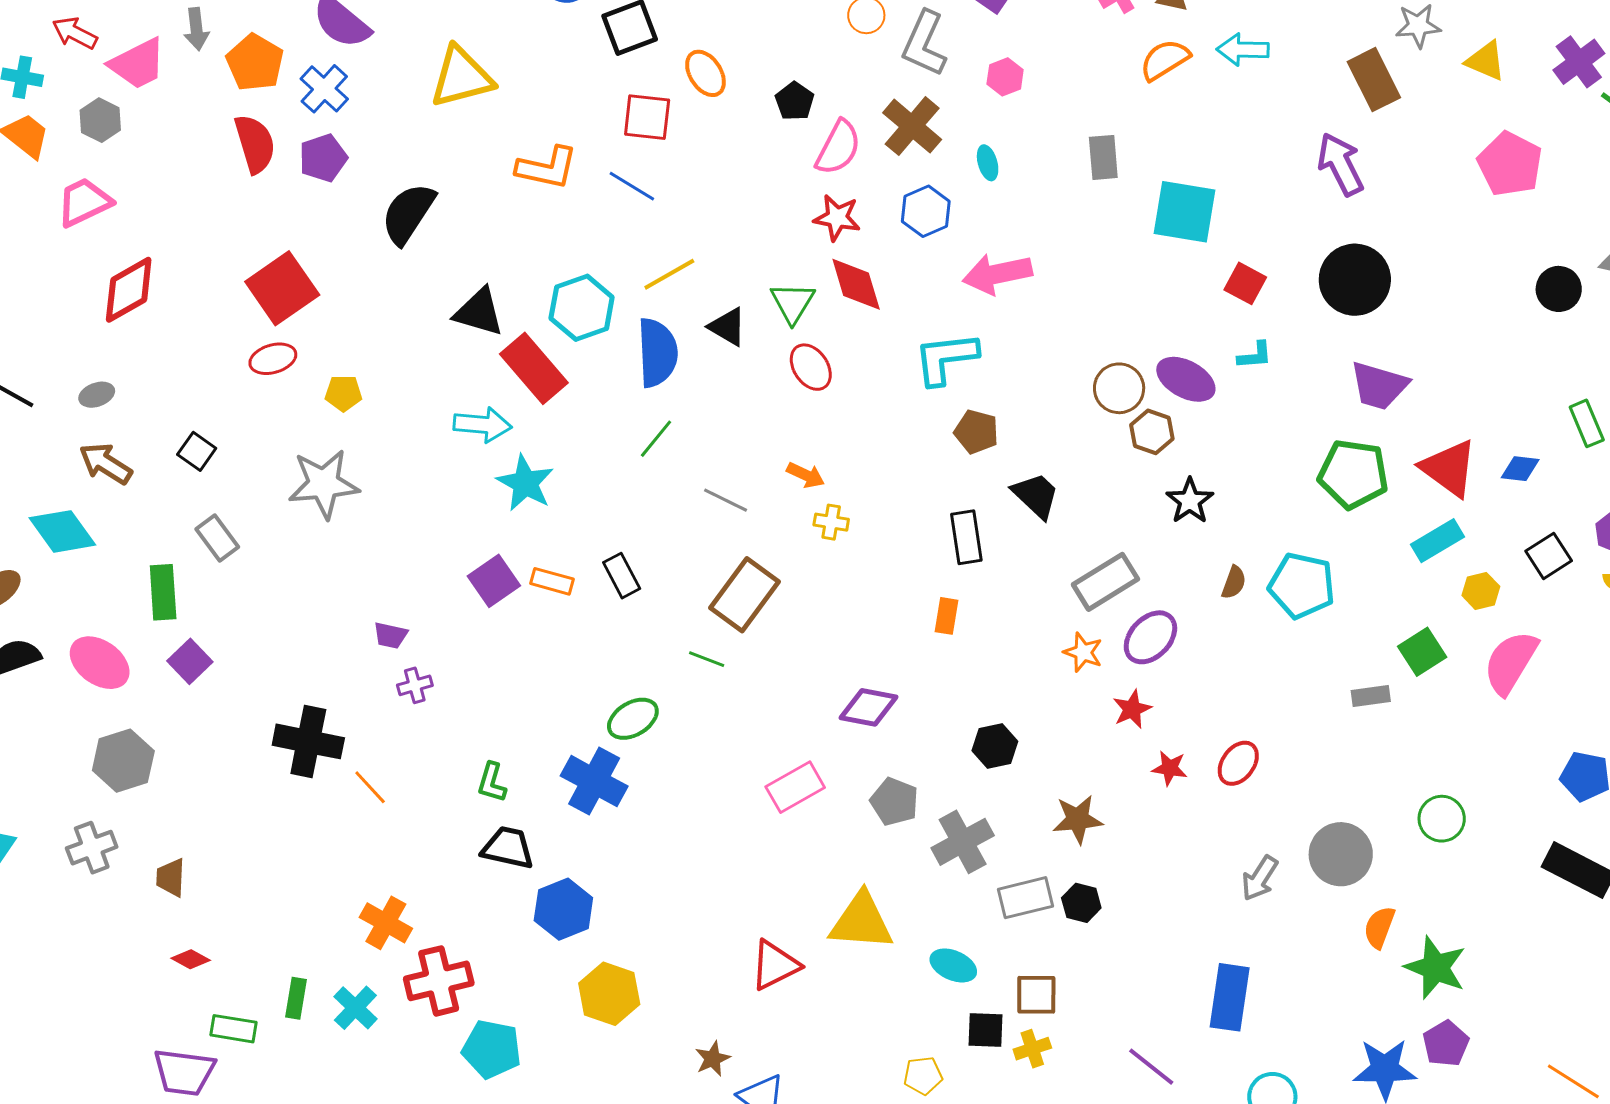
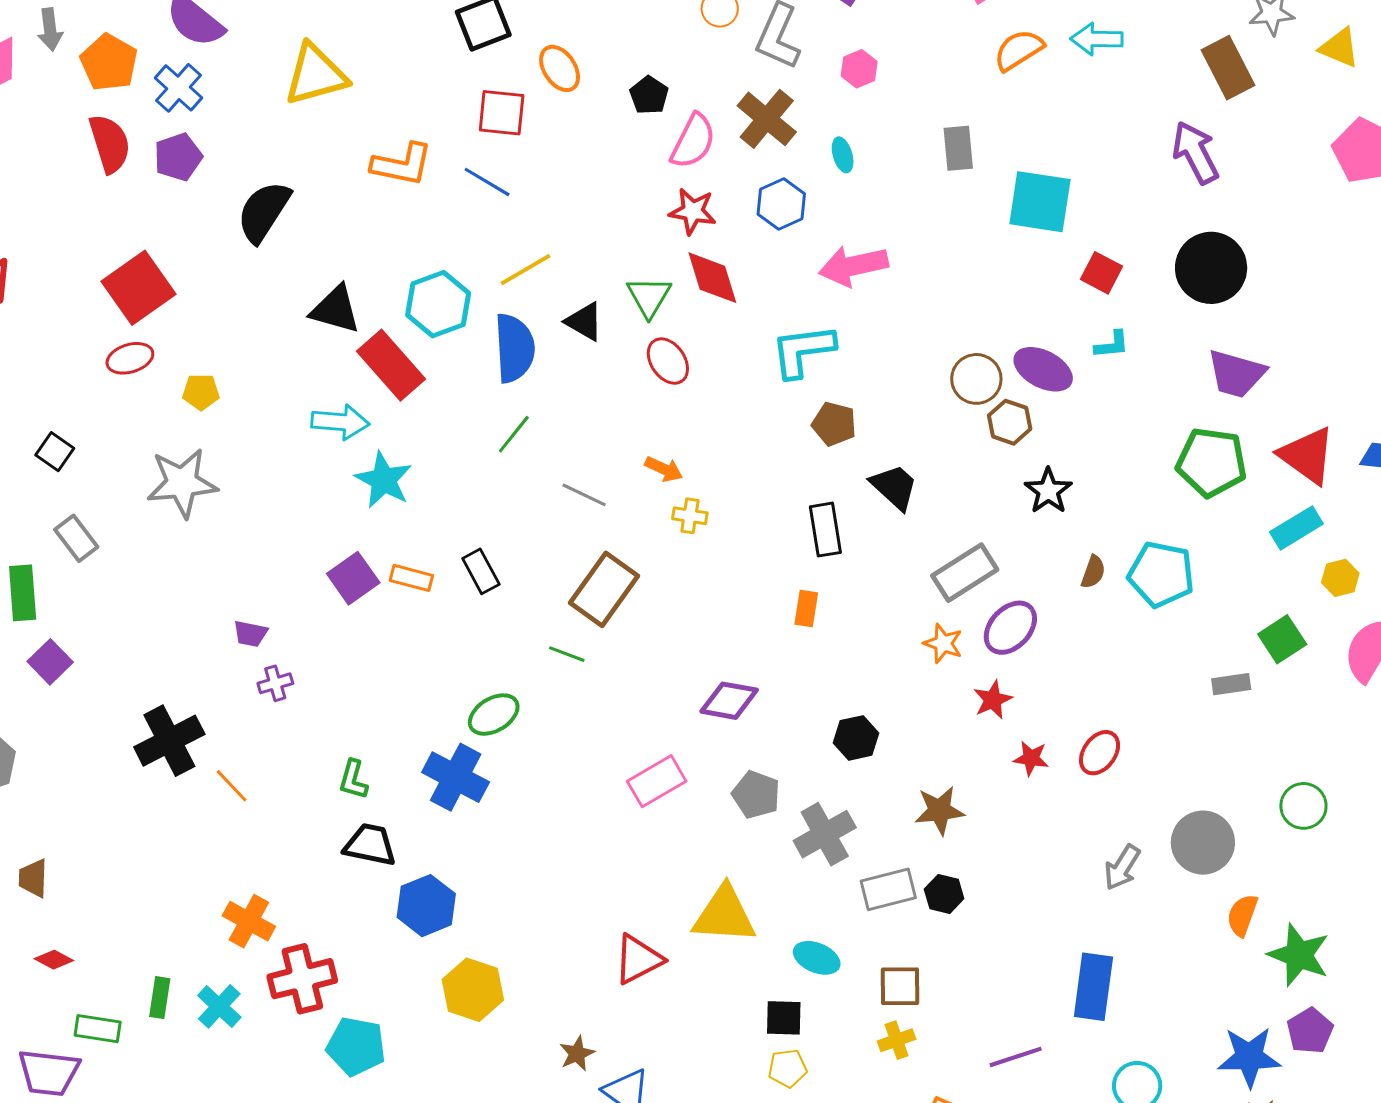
black cross: (308, 741) -> (169, 741), turned -38
black square: (986, 1030) -> (784, 1018), moved
purple line: (1151, 1067) -> (1016, 1057), turned -56

